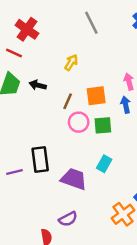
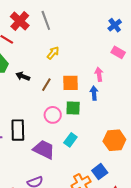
gray line: (91, 23) -> (46, 20), moved
black arrow: (38, 85) -> (23, 76), moved
pink circle: (79, 122) -> (53, 115), moved

